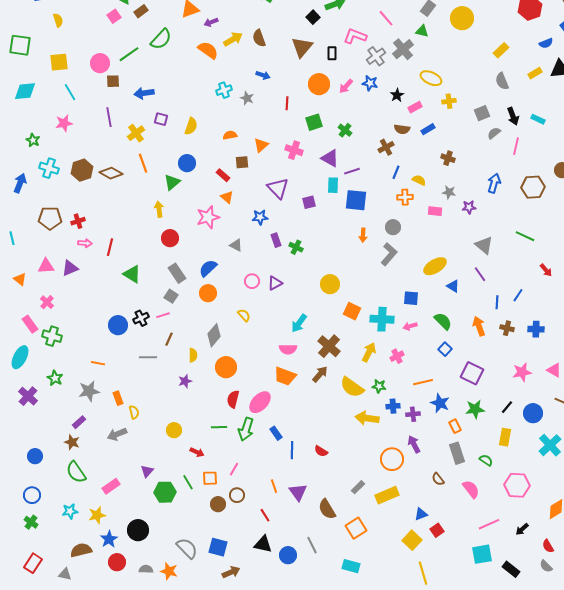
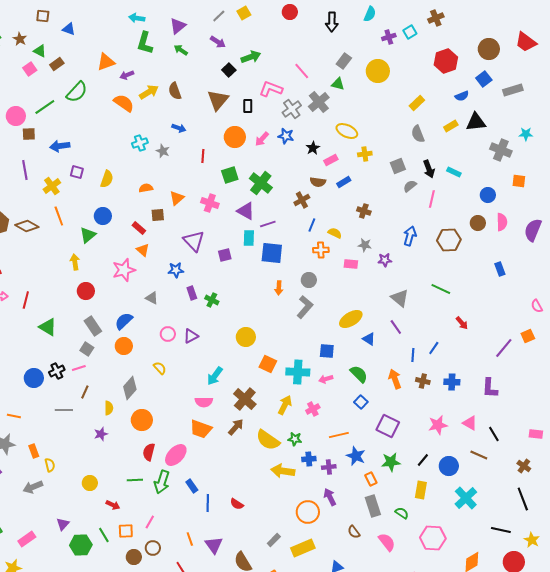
green cross: (345, 130) -> (261, 183), size x1.6

